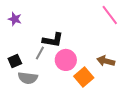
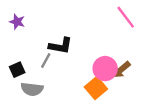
pink circle: (66, 60) -> (105, 69), moved
brown arrow: (106, 61) -> (121, 70), turned -54

